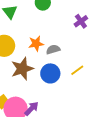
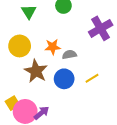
purple cross: (81, 21) -> (101, 28), size x1.6
brown star: (22, 69) -> (36, 71), turned -30

